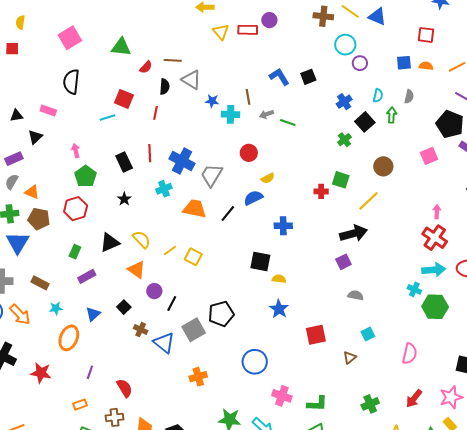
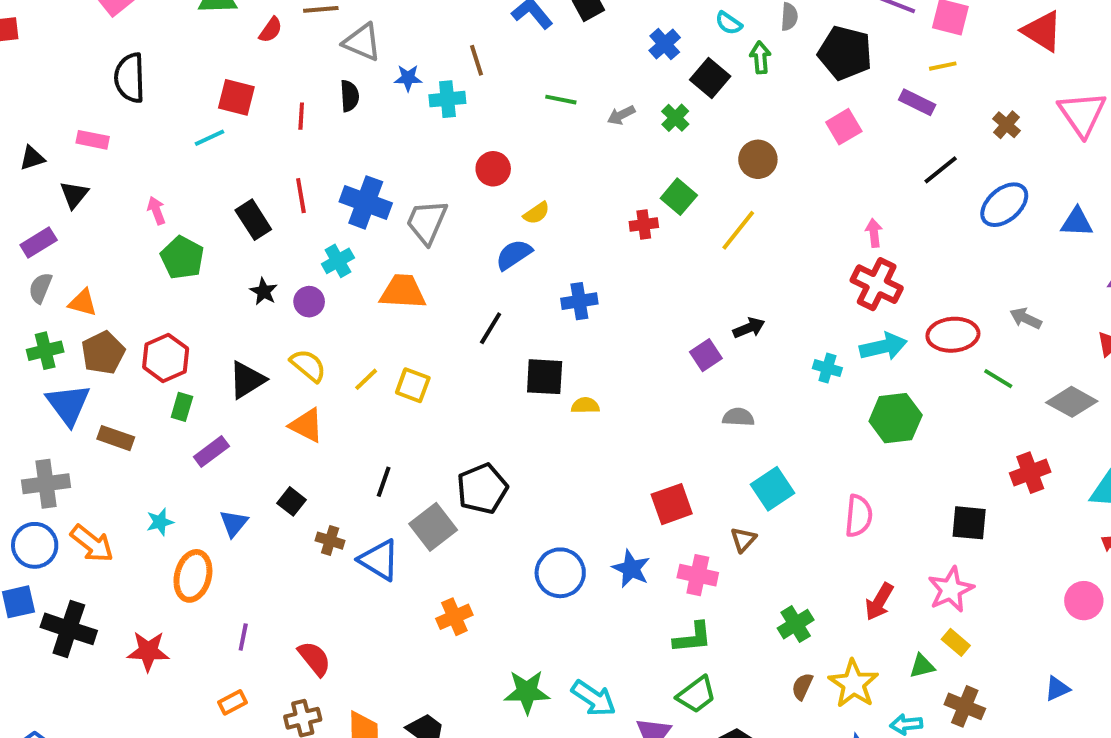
black semicircle: (165, 87) -> (349, 96), moved
cyan semicircle: (378, 96) -> (729, 23), turned 120
gray arrow: (267, 114) -> (621, 115), moved
black pentagon: (450, 124) -> (845, 53), moved
green square: (341, 180) -> (679, 197), turned 30
red hexagon: (76, 209) -> (166, 358), moved
black line: (228, 214) -> (491, 328), moved
brown pentagon: (39, 219) -> (103, 353), turned -30
black arrow: (354, 233) -> (749, 328), moved, size x0.6
brown rectangle: (40, 283) -> (116, 438), moved
cyan cross: (414, 289) -> (827, 368), moved
purple circle: (154, 291) -> (309, 302), moved
blue star: (279, 309) -> (631, 569), moved
cyan square: (368, 334) -> (772, 489), size x1.5
pink cross: (282, 396) -> (698, 575), moved

